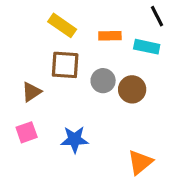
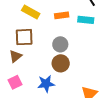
brown square: (65, 65) -> (24, 37), moved
brown circle: (132, 89) -> (61, 63), moved

